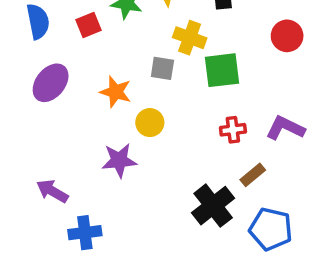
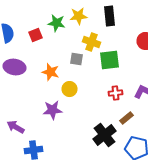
purple ellipse: (51, 83) -> (14, 67), turned 60

